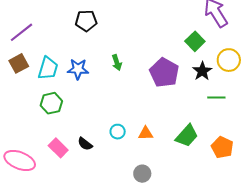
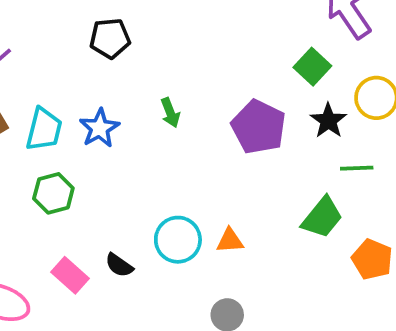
blue star: (78, 69) -> (99, 128), turned -30
cyan circle: (118, 132) -> (178, 240), size x1.6
green trapezoid: (187, 136) -> (322, 218), moved

